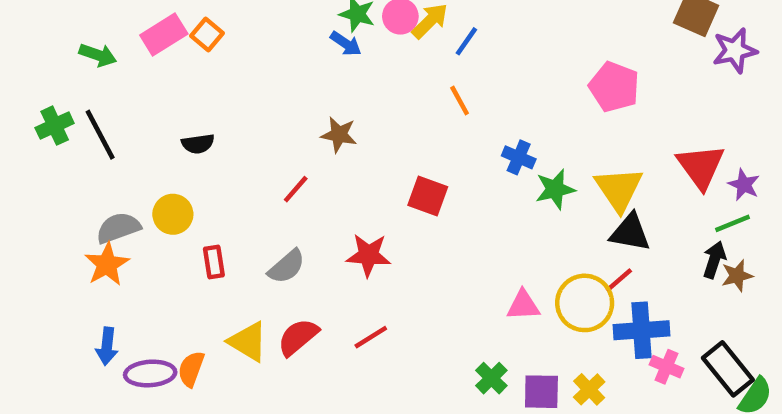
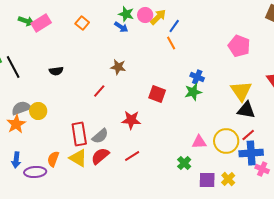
orange square: (207, 35) -> (82, 23), moved
green arrow: (98, 55) -> (26, 21), moved
orange line: (460, 100) -> (171, 43), moved
green star: (555, 189) -> (193, 92), moved
yellow circle: (173, 214) -> (38, 111), moved
red rectangle: (214, 262) -> (79, 134), moved, size x1.6
gray semicircle: (287, 267) -> (100, 136), moved
red line: (619, 280) -> (248, 135), moved
orange semicircle: (191, 369) -> (53, 159), moved
green cross: (491, 378) -> (184, 163), moved

